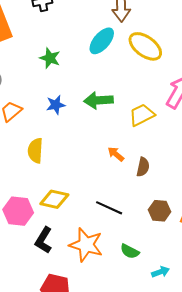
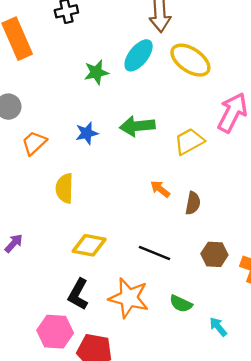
green star: (50, 58) -> (96, 72), moved, turned -30
pink hexagon: (18, 211) -> (55, 332), moved
cyan arrow: (160, 272) -> (218, 327), turned -108

